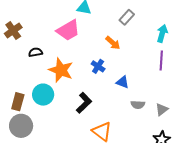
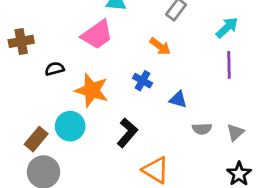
brown cross: (13, 30) -> (21, 41), turned 30
cyan arrow: (162, 33) -> (227, 28), turned 36
brown rectangle: (18, 102) -> (36, 139), turned 30

